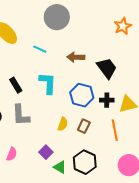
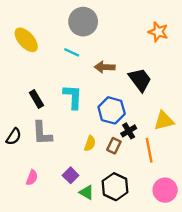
orange star: (123, 26) -> (158, 32), turned -30
cyan line: (40, 49) -> (72, 52), moved
black cross: (107, 100) -> (129, 131), moved, turned -32

